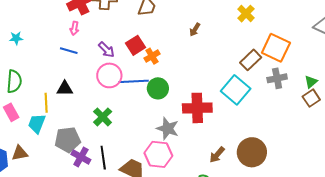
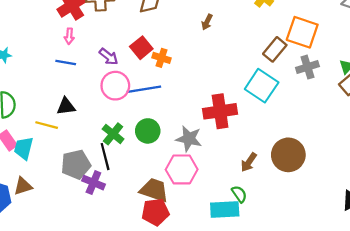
orange cross: (152, 56) -> (162, 58), turned -35
green circle: (158, 88) -> (148, 131), moved
yellow line: (46, 103) -> (47, 125), turned -66
cyan trapezoid: (37, 124) -> (24, 148), moved
black line: (103, 158) -> (105, 157), moved

